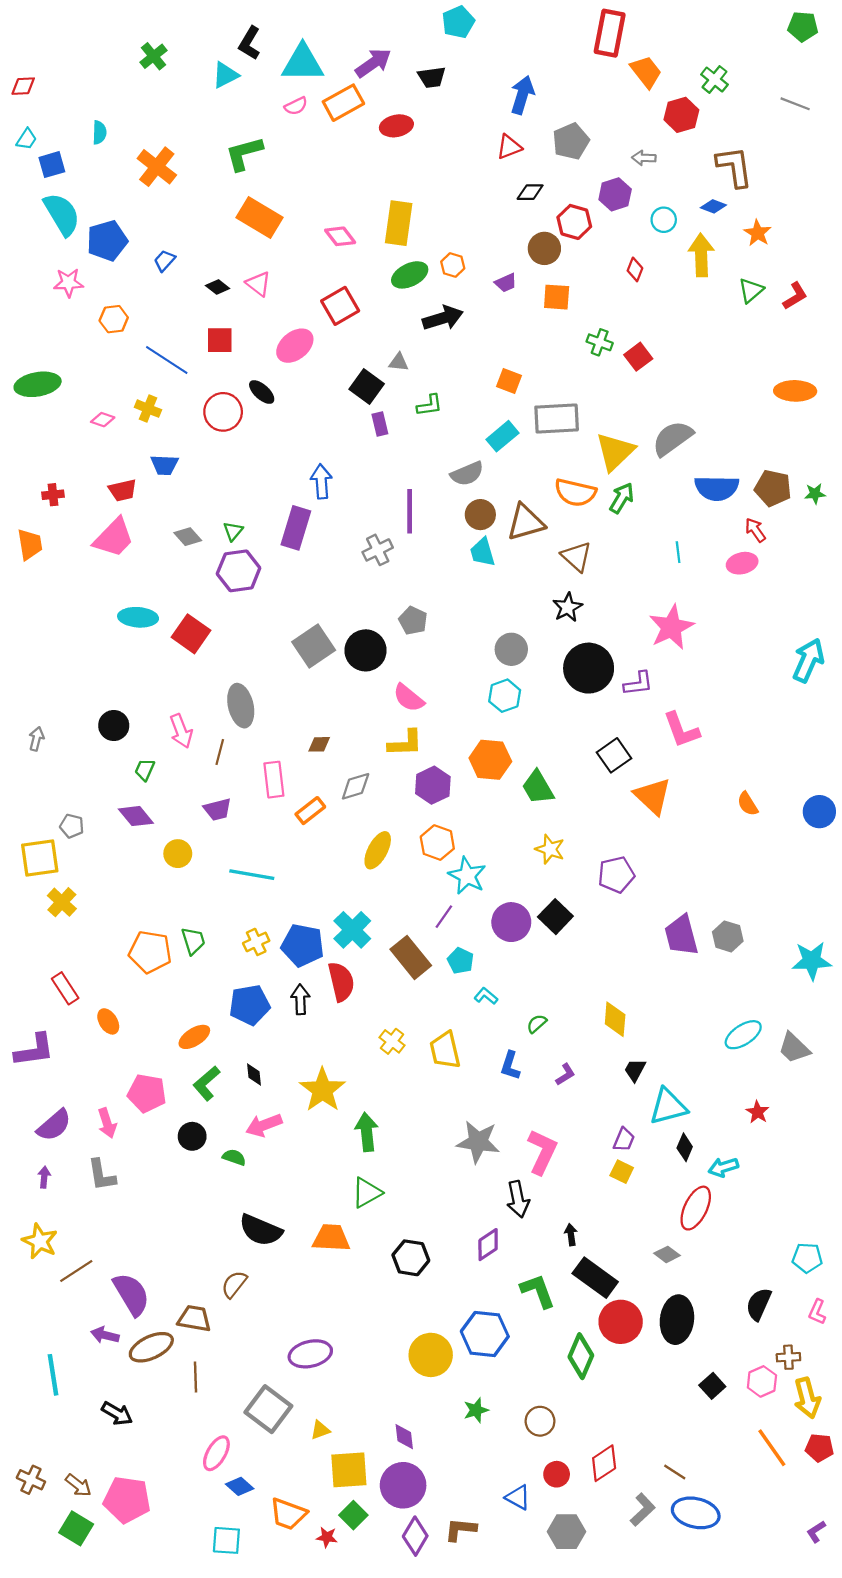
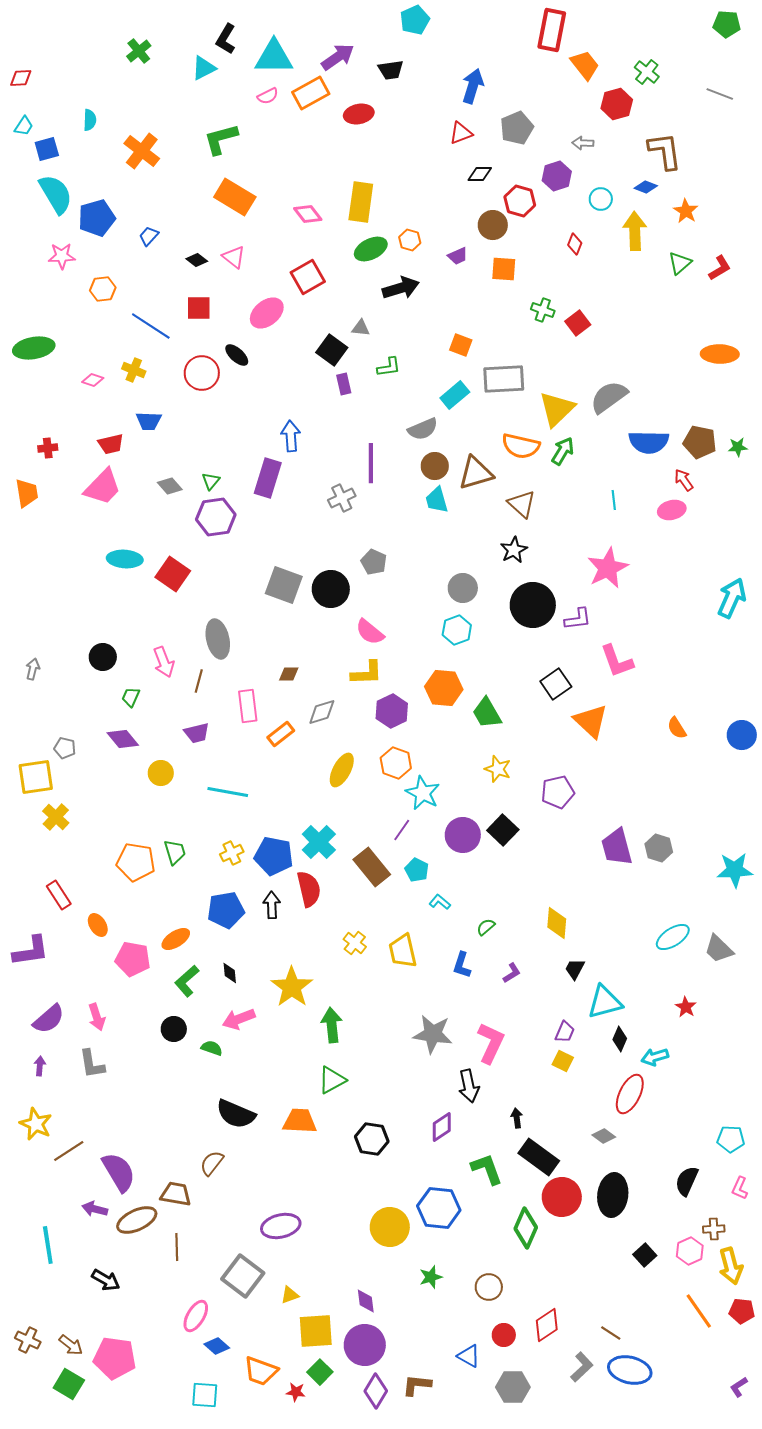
gray square: (314, 646) -> (284, 585), turned -36
pink pentagon: (147, 1093) -> (133, 959), moved

